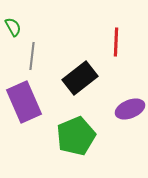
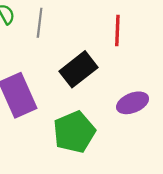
gray line: (32, 56) -> (40, 23), moved

